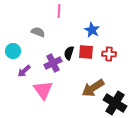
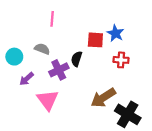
pink line: (59, 11) -> (52, 19), moved
blue star: (92, 30) -> (115, 33), moved
gray semicircle: (38, 32) -> (42, 49), moved
red square: (86, 52) -> (95, 40), moved

